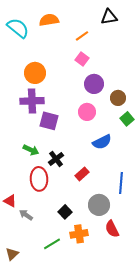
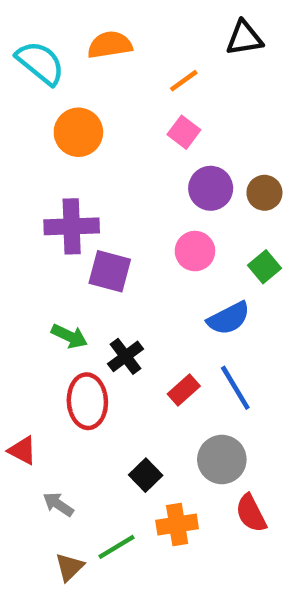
orange circle: (35, 73) -> (78, 132), moved
brown circle: (118, 98) -> (264, 193), moved
green square: (127, 119) -> (264, 267), moved
blue line: (121, 183) -> (235, 388), moved, turned -35
gray arrow: (26, 215) -> (58, 504), moved
brown triangle: (12, 254) -> (69, 567), moved

